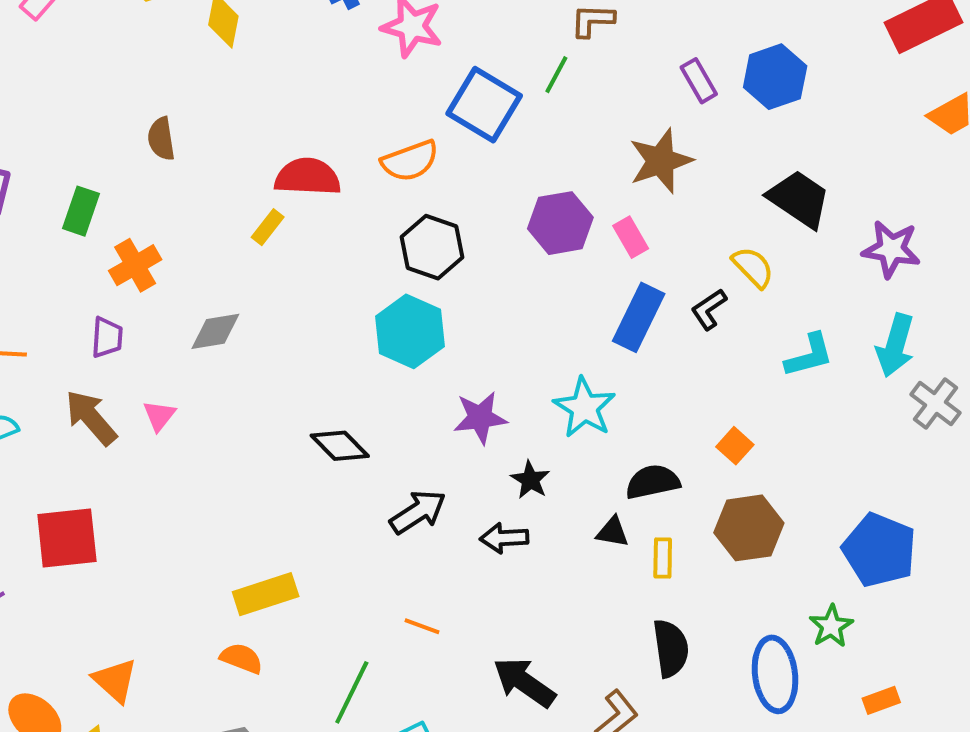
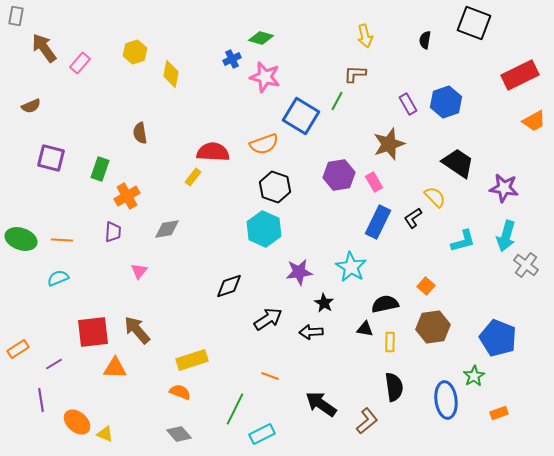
brown arrow: (91, 418) -> (137, 330), moved
black diamond: (340, 446) -> (229, 286), turned -64
orange triangle: (115, 680) -> (115, 368), moved, turned -40

